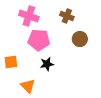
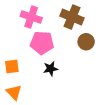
brown cross: (67, 16) -> (72, 17), size x1.5
orange triangle: (28, 86) -> (14, 92), moved

